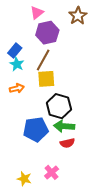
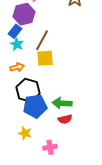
purple hexagon: (47, 33) -> (24, 14), moved
black hexagon: (59, 106) -> (28, 90), moved
pink cross: (52, 172) -> (50, 147), turned 32
yellow star: (24, 179) -> (25, 133), moved

